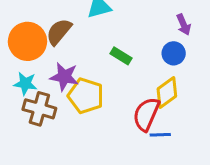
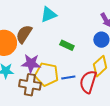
brown cross: (39, 109) -> (30, 85), moved
blue line: (160, 135) -> (68, 77), moved

